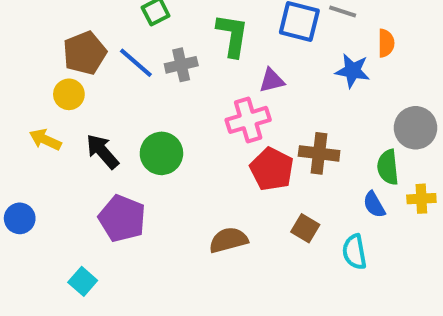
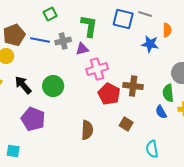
blue line: (136, 63) -> (40, 40), turned -30
purple triangle: (272, 81) -> (82, 49), moved
brown semicircle: (228, 240) -> (87, 130), turned 108
cyan semicircle: (354, 252) -> (152, 149), moved
cyan square: (83, 281) -> (13, 151), turned -32

